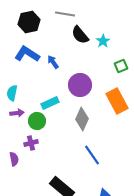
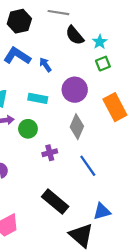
green square: (121, 66) -> (103, 64), moved
cyan rectangle: (50, 103) -> (38, 98), moved, turned 36
purple cross: (31, 143) -> (50, 153), moved

